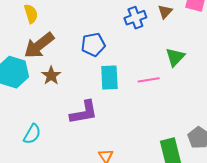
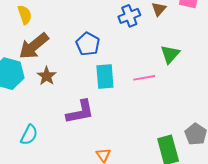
blue pentagon: (93, 45) -> (88, 44), turned -30

